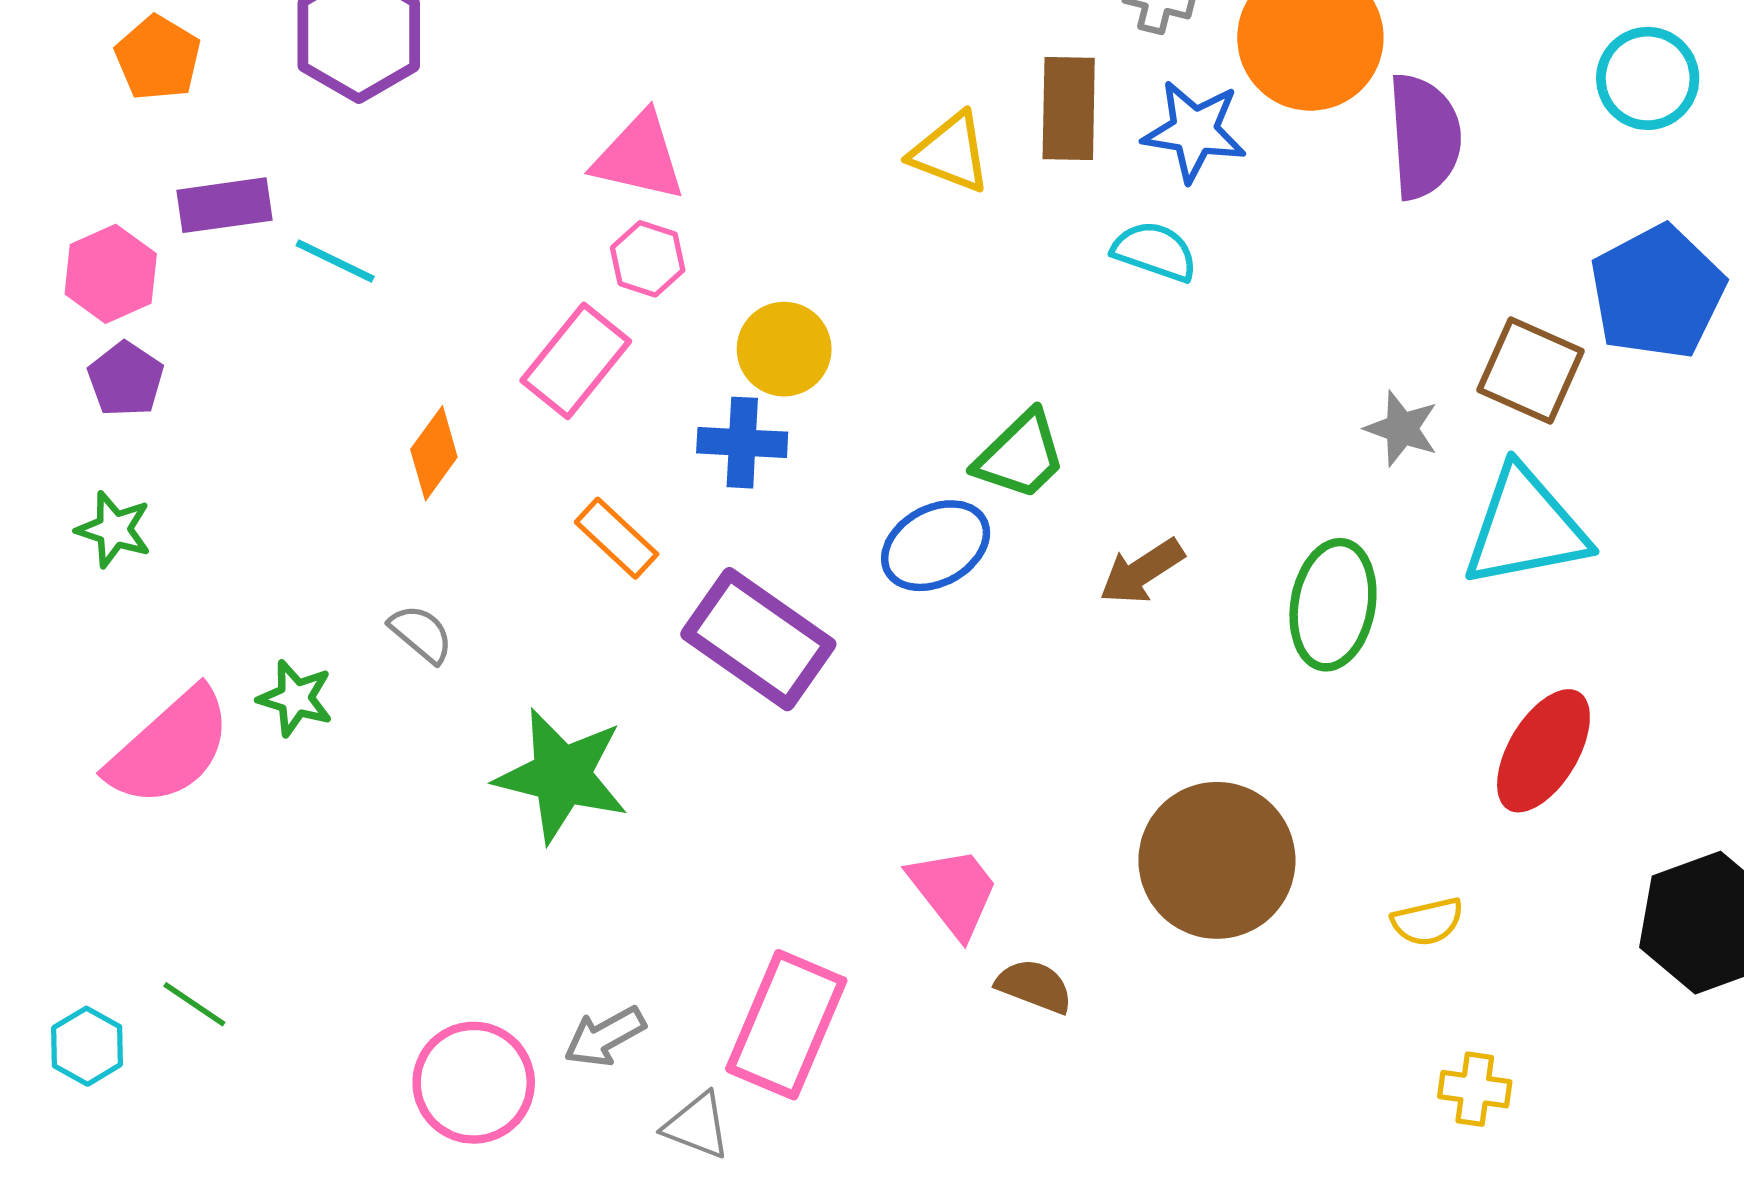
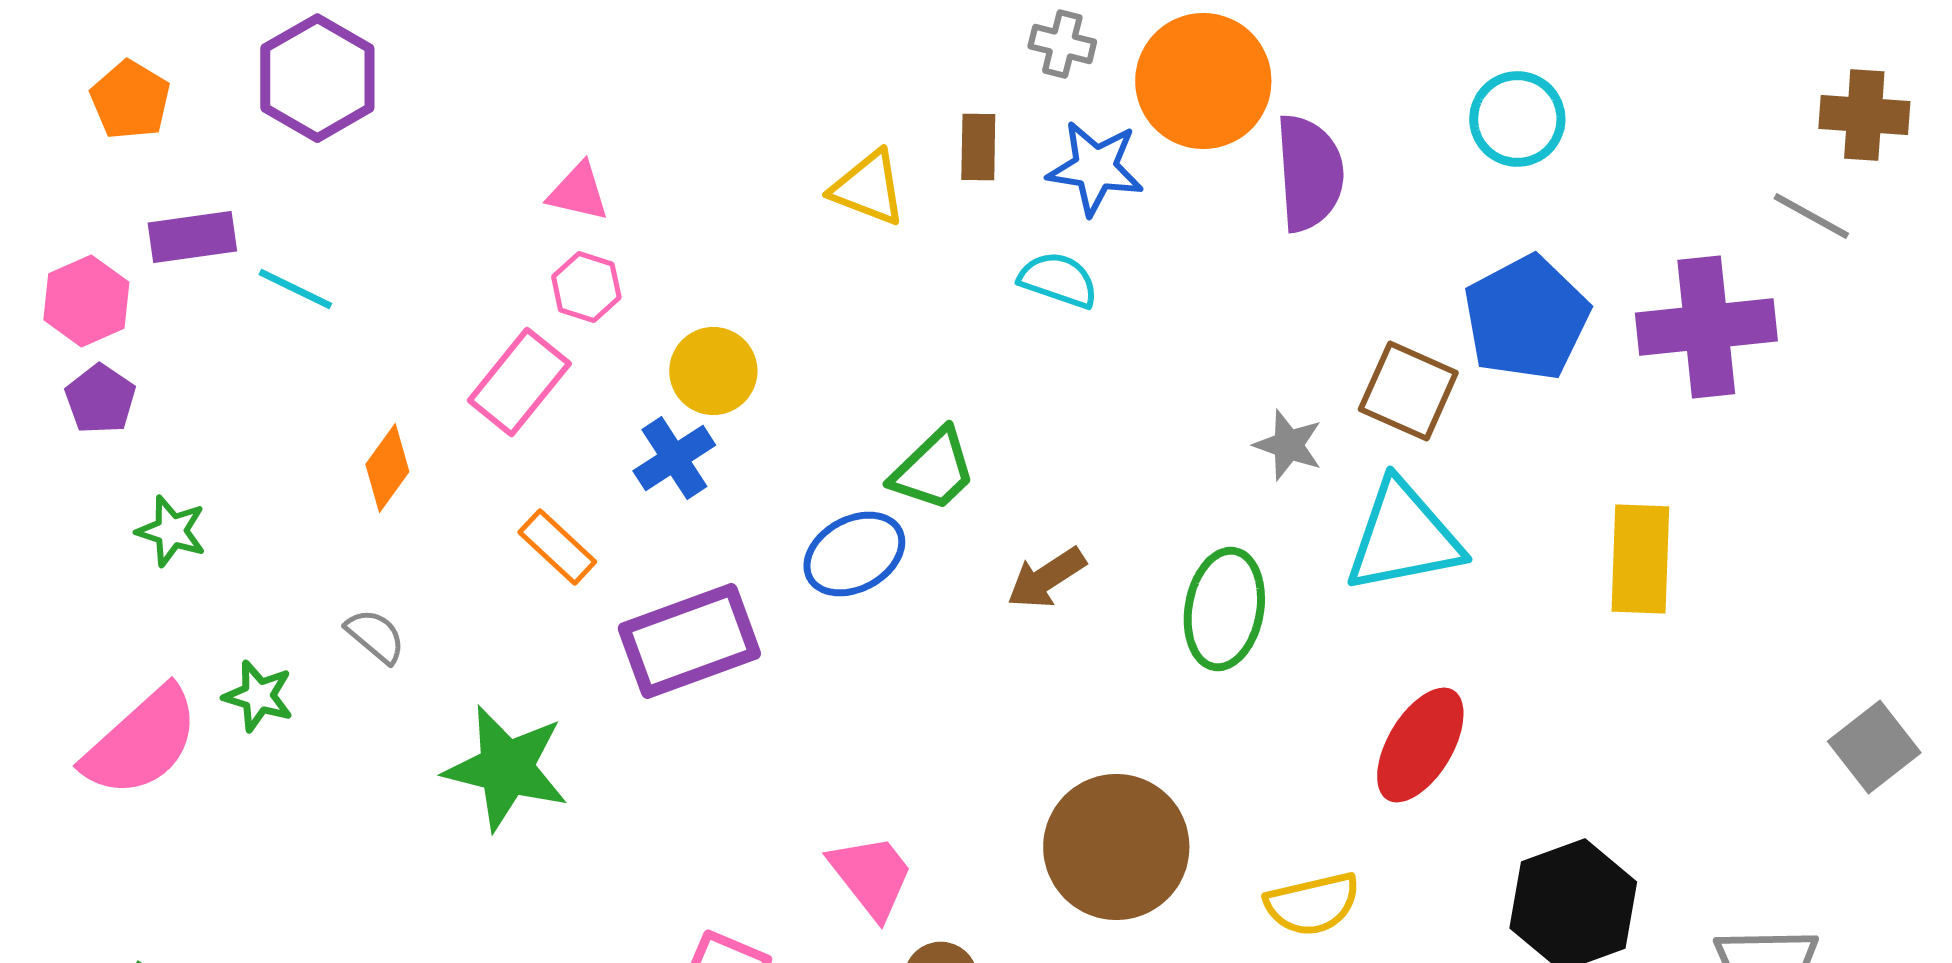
brown rectangle: (1069, 108) -> (978, 147), size x0.7
pink triangle: (639, 157) -> (578, 192), size x0.7
blue cross: (742, 443) -> (674, 458), turned -36
green star: (114, 530) -> (171, 531), moved
purple rectangle: (758, 639) -> (689, 641), turned -55
yellow semicircle: (1427, 922) -> (1312, 904), size x1.4

